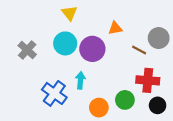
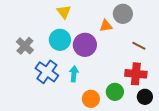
gray circle: (159, 38) -> (123, 14), moved
brown line: (139, 50) -> (139, 46), moved
blue cross: (54, 93) -> (47, 72), moved

